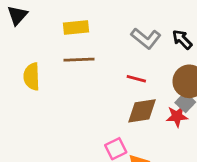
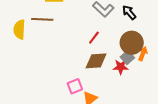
brown line: (79, 60) -> (42, 19), moved
red line: (136, 79) -> (94, 38), turned -72

